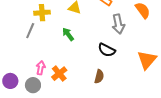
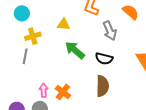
green arrow: (68, 34) -> (75, 50), moved, size x1.5
brown semicircle: (99, 76) -> (102, 86), size x1.5

